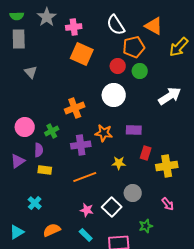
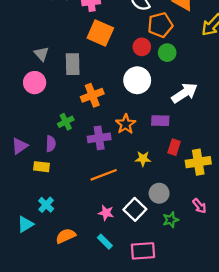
gray rectangle: (19, 39) -> (73, 64), moved
white arrow: (170, 96) -> (184, 93), moved
pink circle: (25, 127) -> (35, 83), moved
orange star: (104, 133) -> (126, 124), turned 30
purple triangle: (18, 161) -> (20, 146), moved
yellow rectangle: (45, 170) -> (41, 167), moved
green star: (146, 226) -> (171, 220), moved
cyan triangle: (17, 232) -> (25, 224), moved

